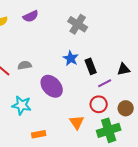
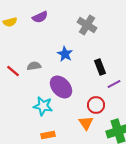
blue star: (71, 58) -> (65, 54), moved
red circle: (99, 104) -> (96, 105), moved
cyan star: (22, 105) -> (43, 106), moved

